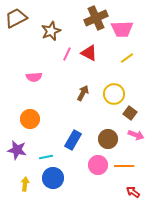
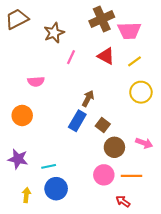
red triangle: (89, 53) -> (106, 56), moved
yellow circle: (114, 94) -> (141, 92), moved
brown square: (130, 113) -> (103, 125), moved
orange circle: (30, 119) -> (22, 115), moved
blue rectangle: (73, 140) -> (77, 121), moved
red arrow: (133, 192) -> (123, 201), moved

